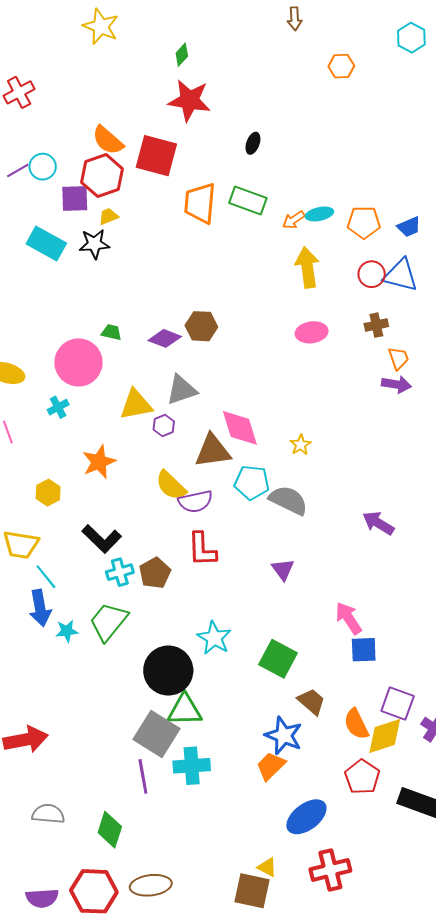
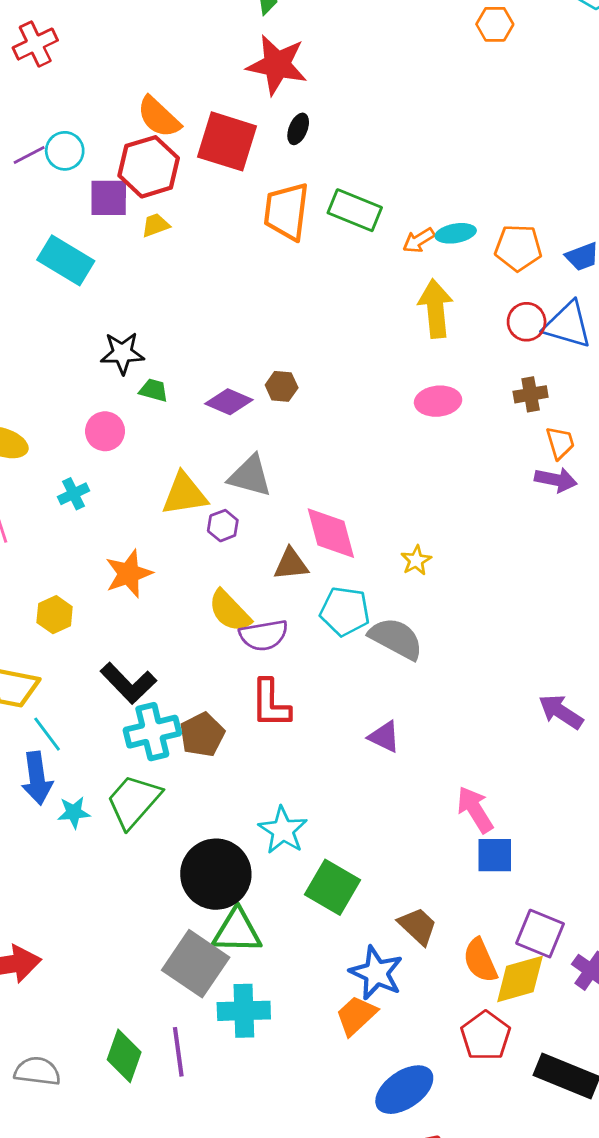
black ellipse: (253, 143) -> (298, 129), moved
black star: (94, 244) -> (122, 353), moved
brown hexagon: (201, 326) -> (282, 386), size x0.7
pink circle: (78, 362) -> (105, 431), size x0.6
gray triangle: (182, 390) -> (250, 476), turned 32
brown triangle: (213, 451) -> (291, 564), size x0.7
purple arrow: (378, 523) -> (561, 712), moved
purple triangle: (283, 569) -> (384, 737), turned -30
cyan cross: (120, 572) -> (152, 732), size x1.4
green square: (278, 659) -> (332, 887), moved
purple line: (143, 776) -> (178, 1052), moved
green diamond: (110, 830) -> (124, 1056), moved

